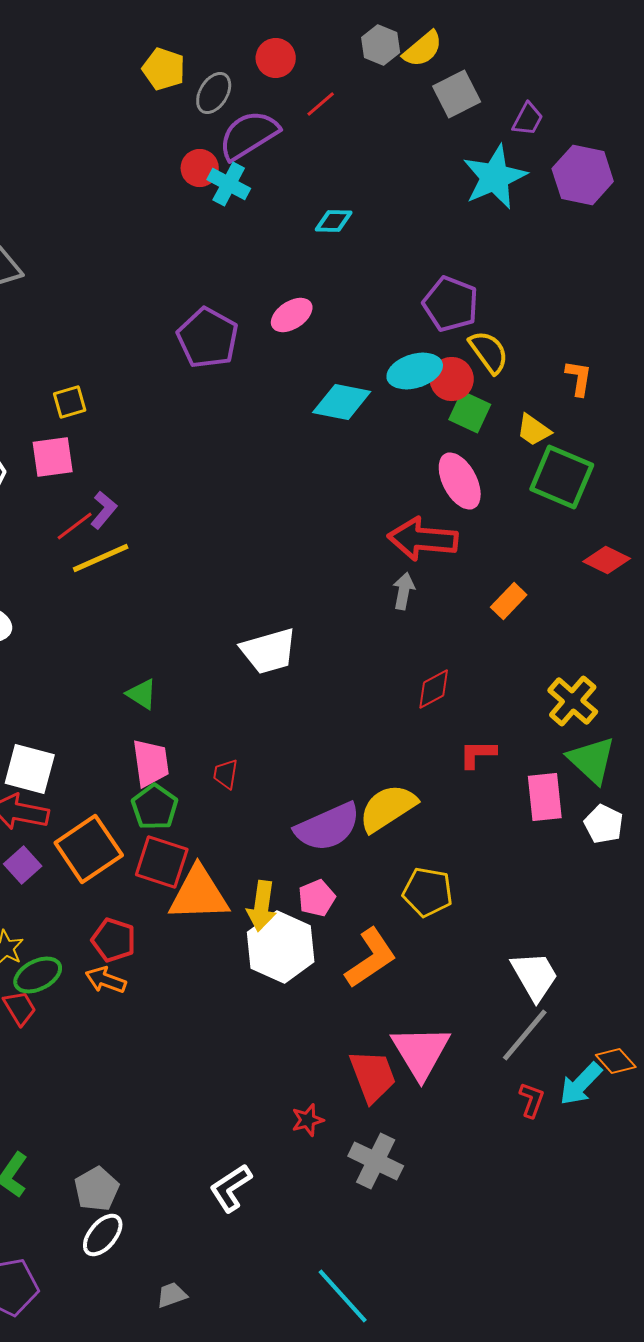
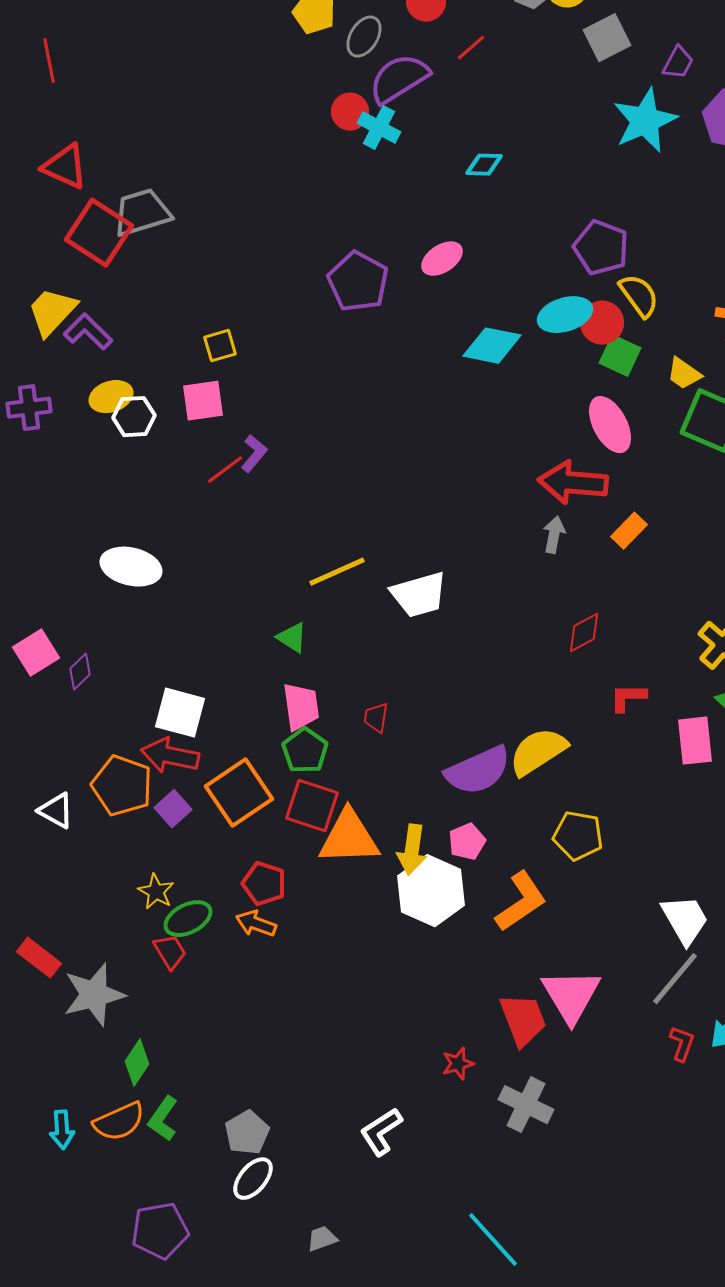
yellow line: (101, 558) -> (337, 572), moved
orange rectangle: (509, 601) -> (629, 531), moved

